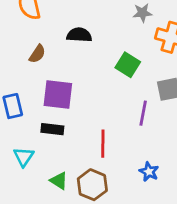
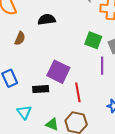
green square: (128, 65) -> (93, 40), moved
purple square: (58, 94) -> (58, 72), moved, turned 30

